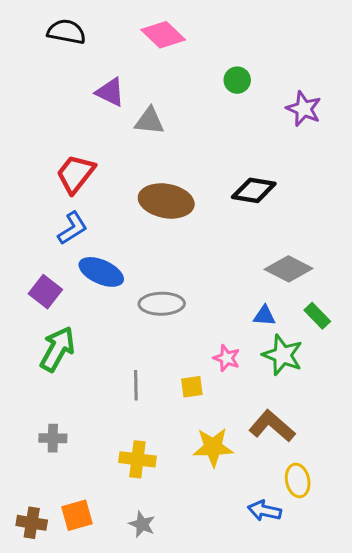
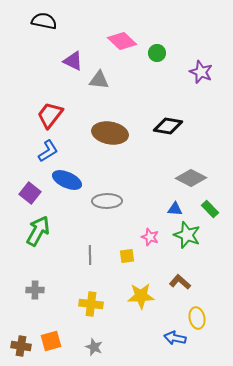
pink diamond: (163, 35) -> (122, 41), moved
brown L-shape: (272, 426) -> (180, 282), size x0.7

